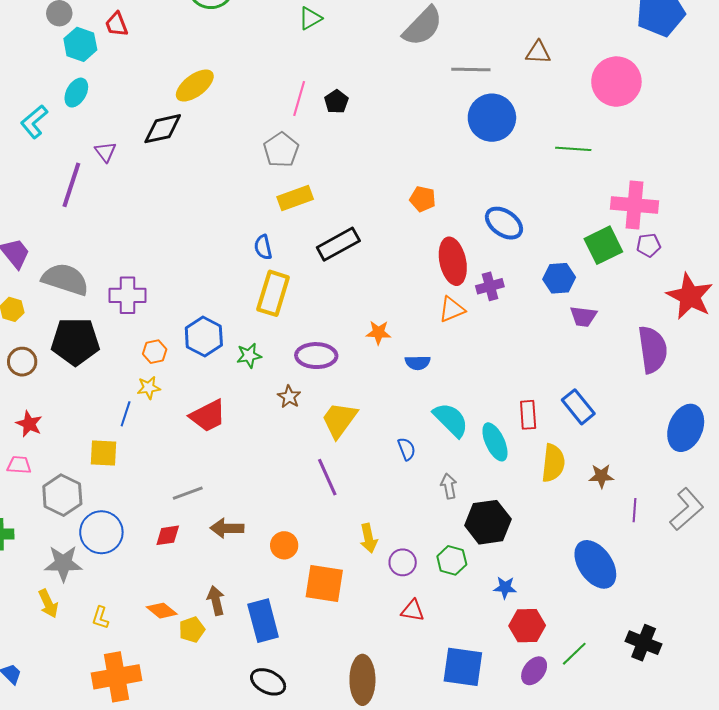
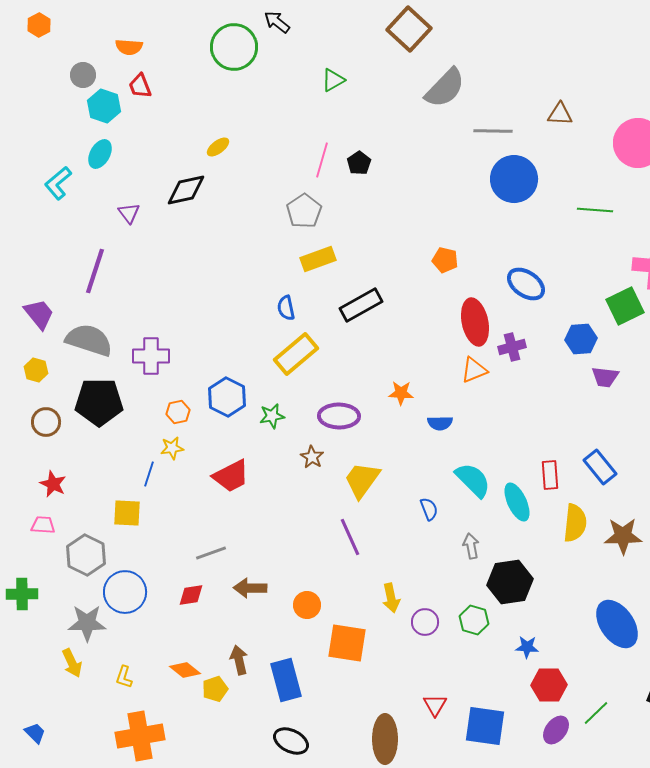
yellow ellipse: (195, 86) -> (218, 147), size x0.6
purple line: (71, 185) -> (95, 271), moved
yellow rectangle: (273, 293) -> (296, 354), turned 33
brown star: (601, 476) -> (623, 536), size x1.5
red triangle: (413, 611) -> (435, 705), moved, turned 50

